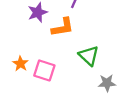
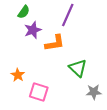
pink square: (44, 70) -> (39, 92), moved

